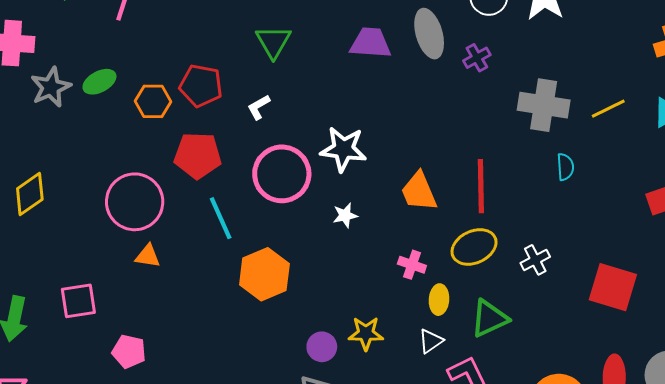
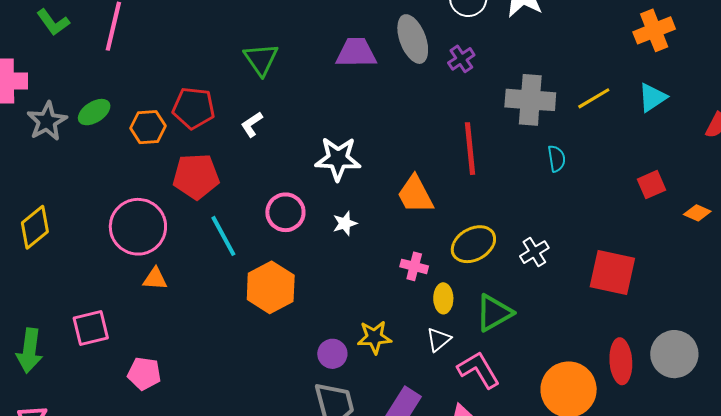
pink circle: (282, 174) -> (285, 212), moved, size x0.7
red line: (481, 186) -> (470, 149), moved

